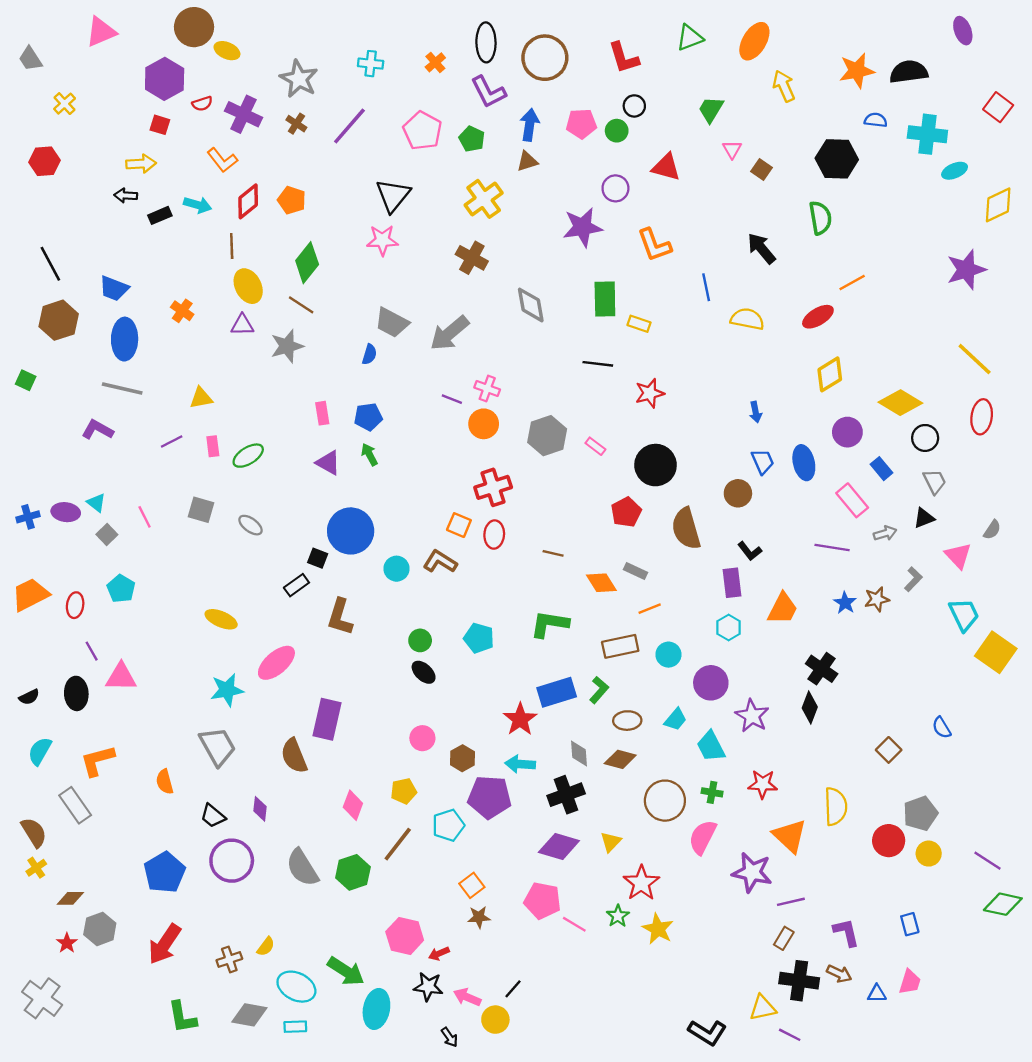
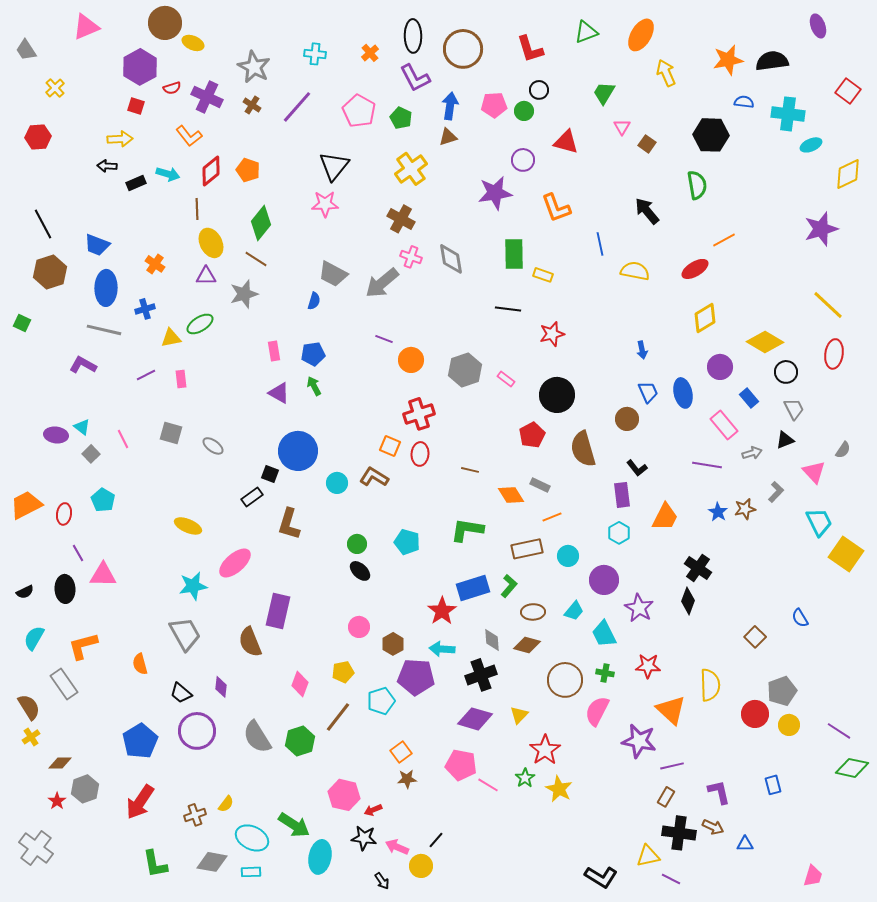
pink cross: (487, 389) -> (411, 257), moved
green ellipse: (248, 456) -> (200, 324), moved
blue cross: (28, 517) -> (145, 309), moved
pink trapezoid: (910, 982) -> (813, 876), moved

